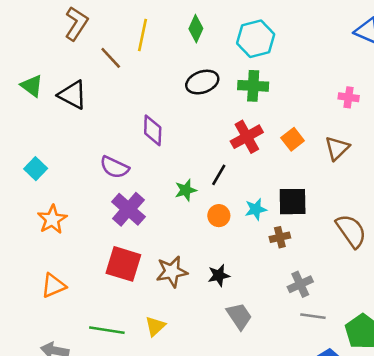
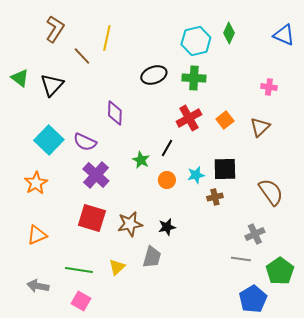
green diamond: (196, 29) -> (229, 33), moved
black triangle: (73, 95) -> (52, 85), turned 45
cyan square: (36, 169) -> (49, 140), moved, size x1.6
green star: (186, 190) -> (141, 160), turned -30
gray cross: (300, 284) -> (255, 234), moved
gray trapezoid: (239, 316) -> (152, 257), moved, turned 50

